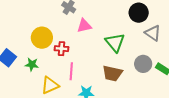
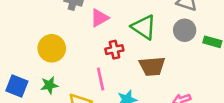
red cross: (61, 49) -> (114, 50), moved
gray circle: (143, 64) -> (185, 30), moved

